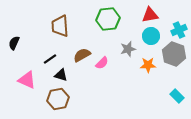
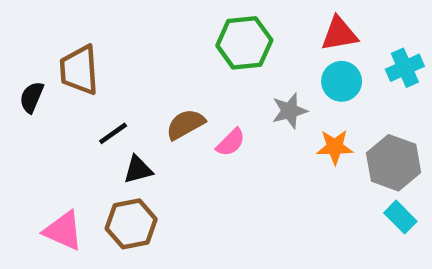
brown trapezoid: (60, 26) -> (79, 70), moved
gray hexagon: (174, 54) -> (394, 163), moved
black triangle: (61, 75) -> (138, 170), turned -32
pink triangle: (27, 80) -> (63, 231), moved

